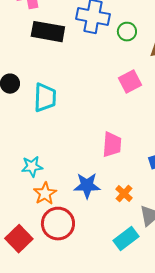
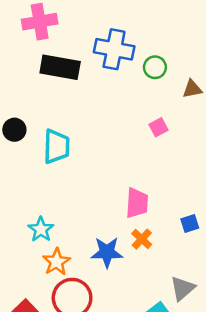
pink square: (130, 82) -> (159, 127), size x0.7
cyan star: (32, 167) -> (41, 229), turned -30
orange cross: (124, 194) -> (142, 239), moved

